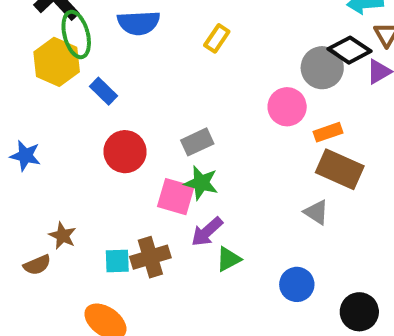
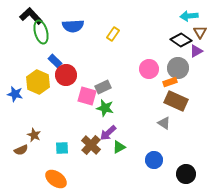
yellow hexagon: (57, 62) -> (38, 82), moved
gray circle: (322, 68) -> (178, 68), moved
red circle: (125, 152) -> (66, 75), moved
pink square: (176, 197) -> (87, 96), moved
brown cross: (150, 257) -> (91, 145), moved, turned -30

